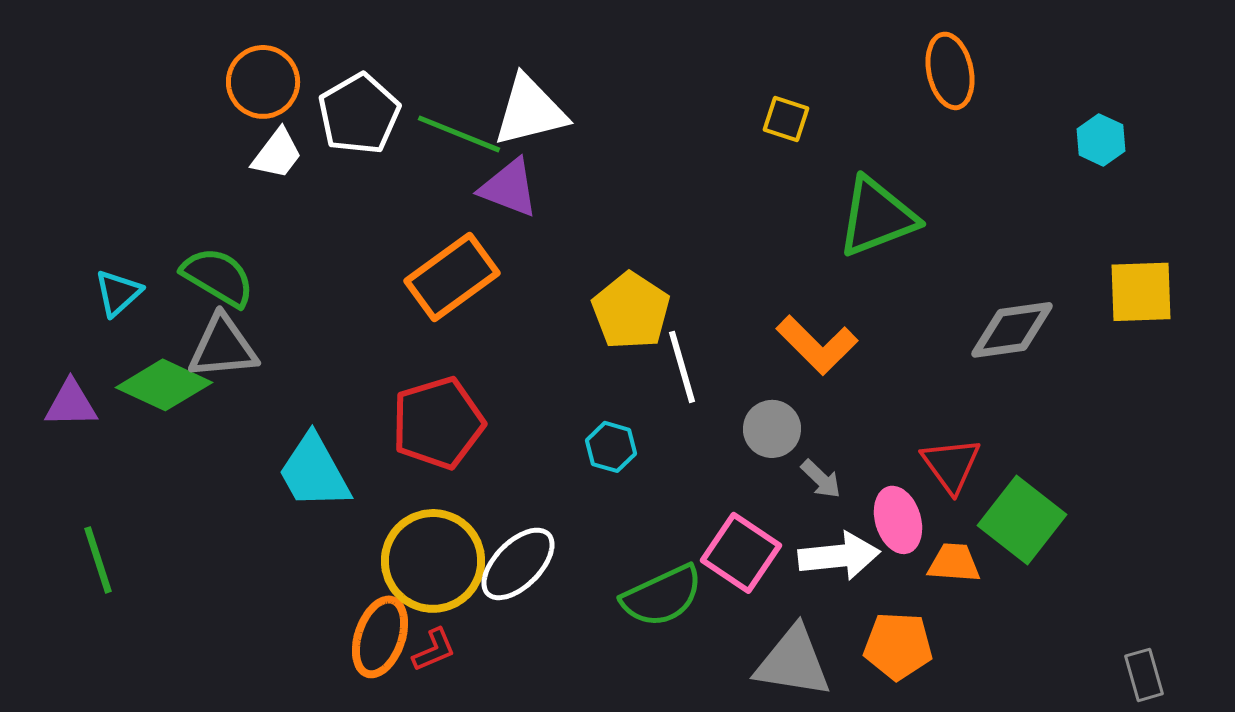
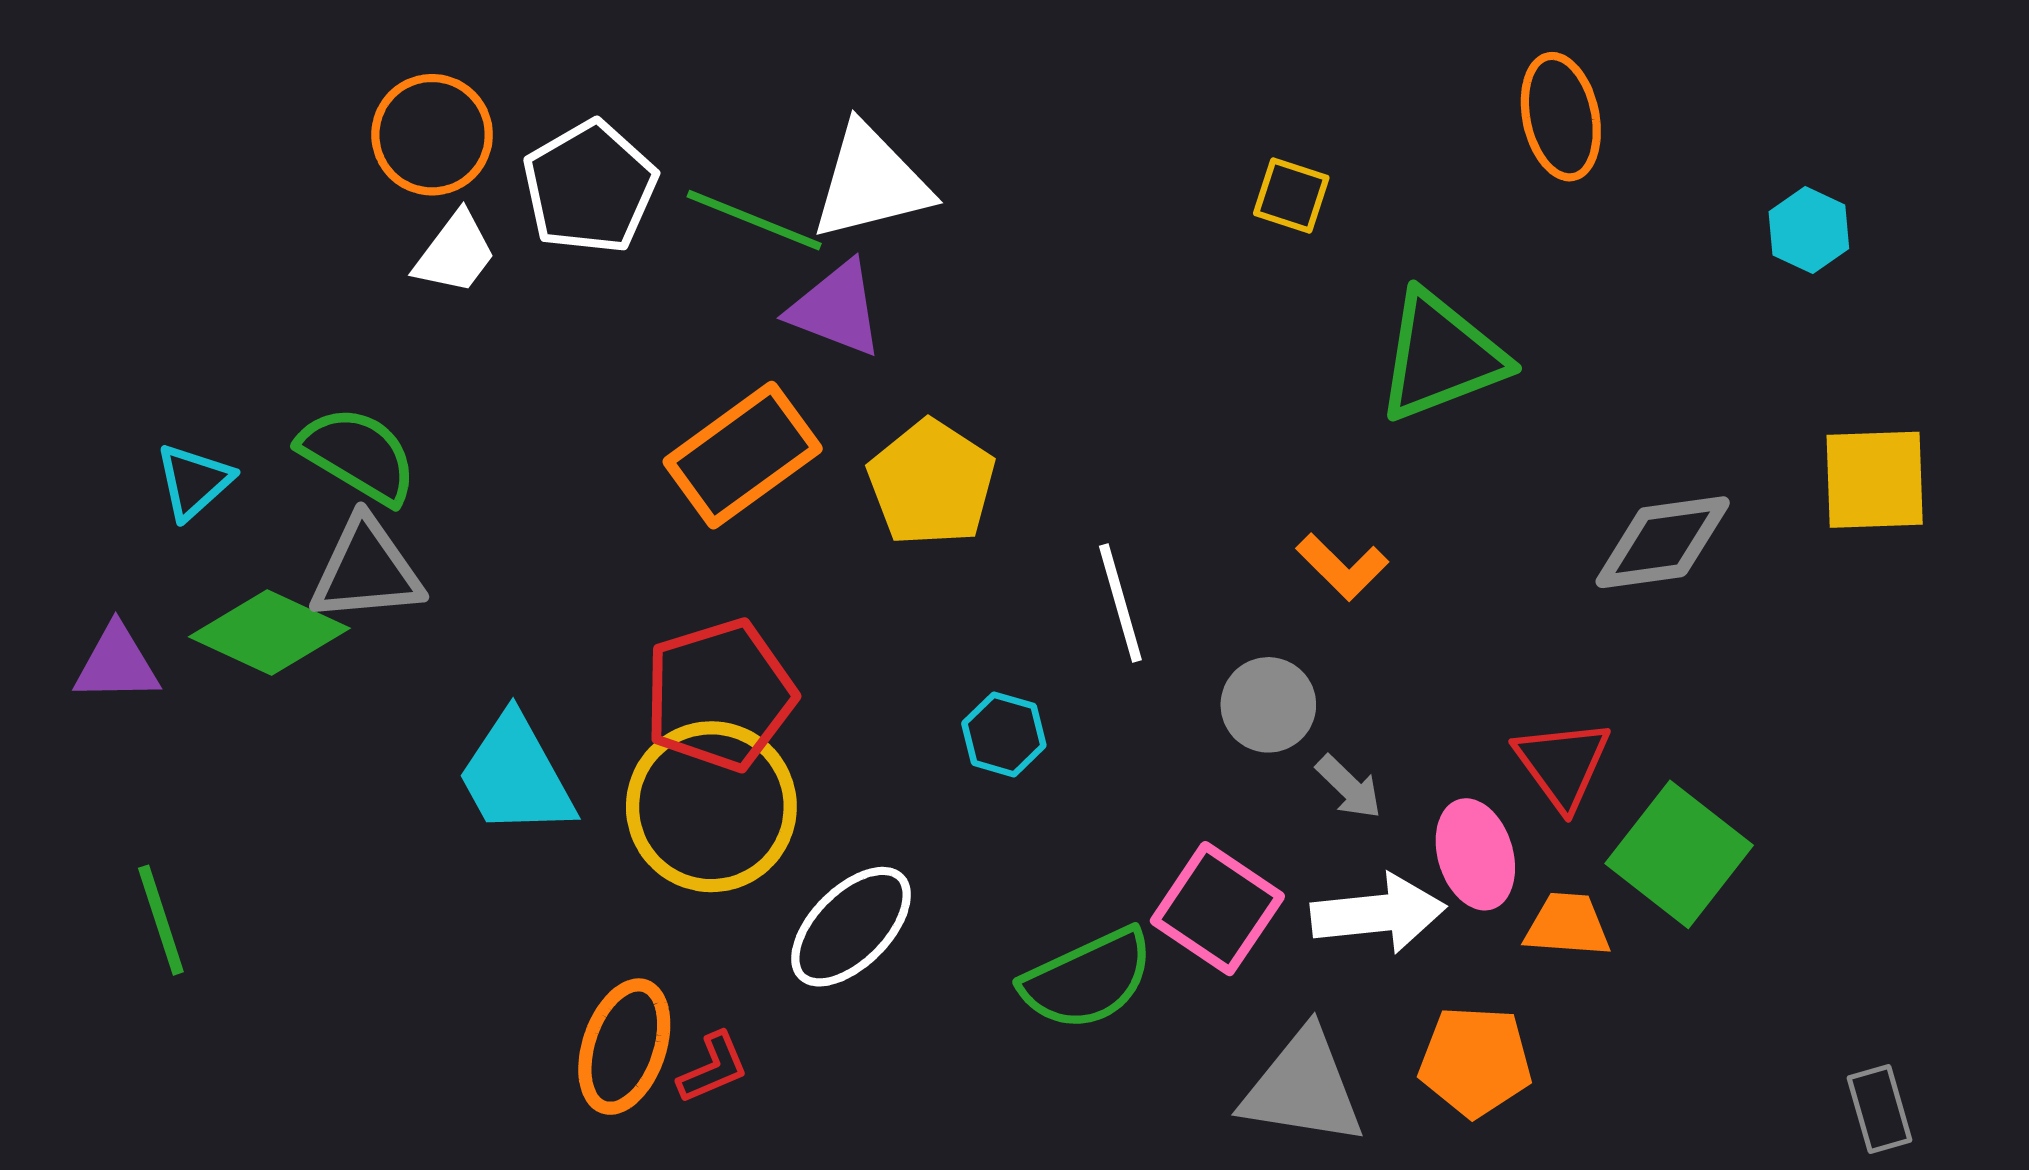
yellow pentagon: (631, 311) -> (932, 483), moved
orange L-shape: (817, 345) -> (1342, 567), size x0.7
yellow circle: (433, 561) -> (711, 807), moved

